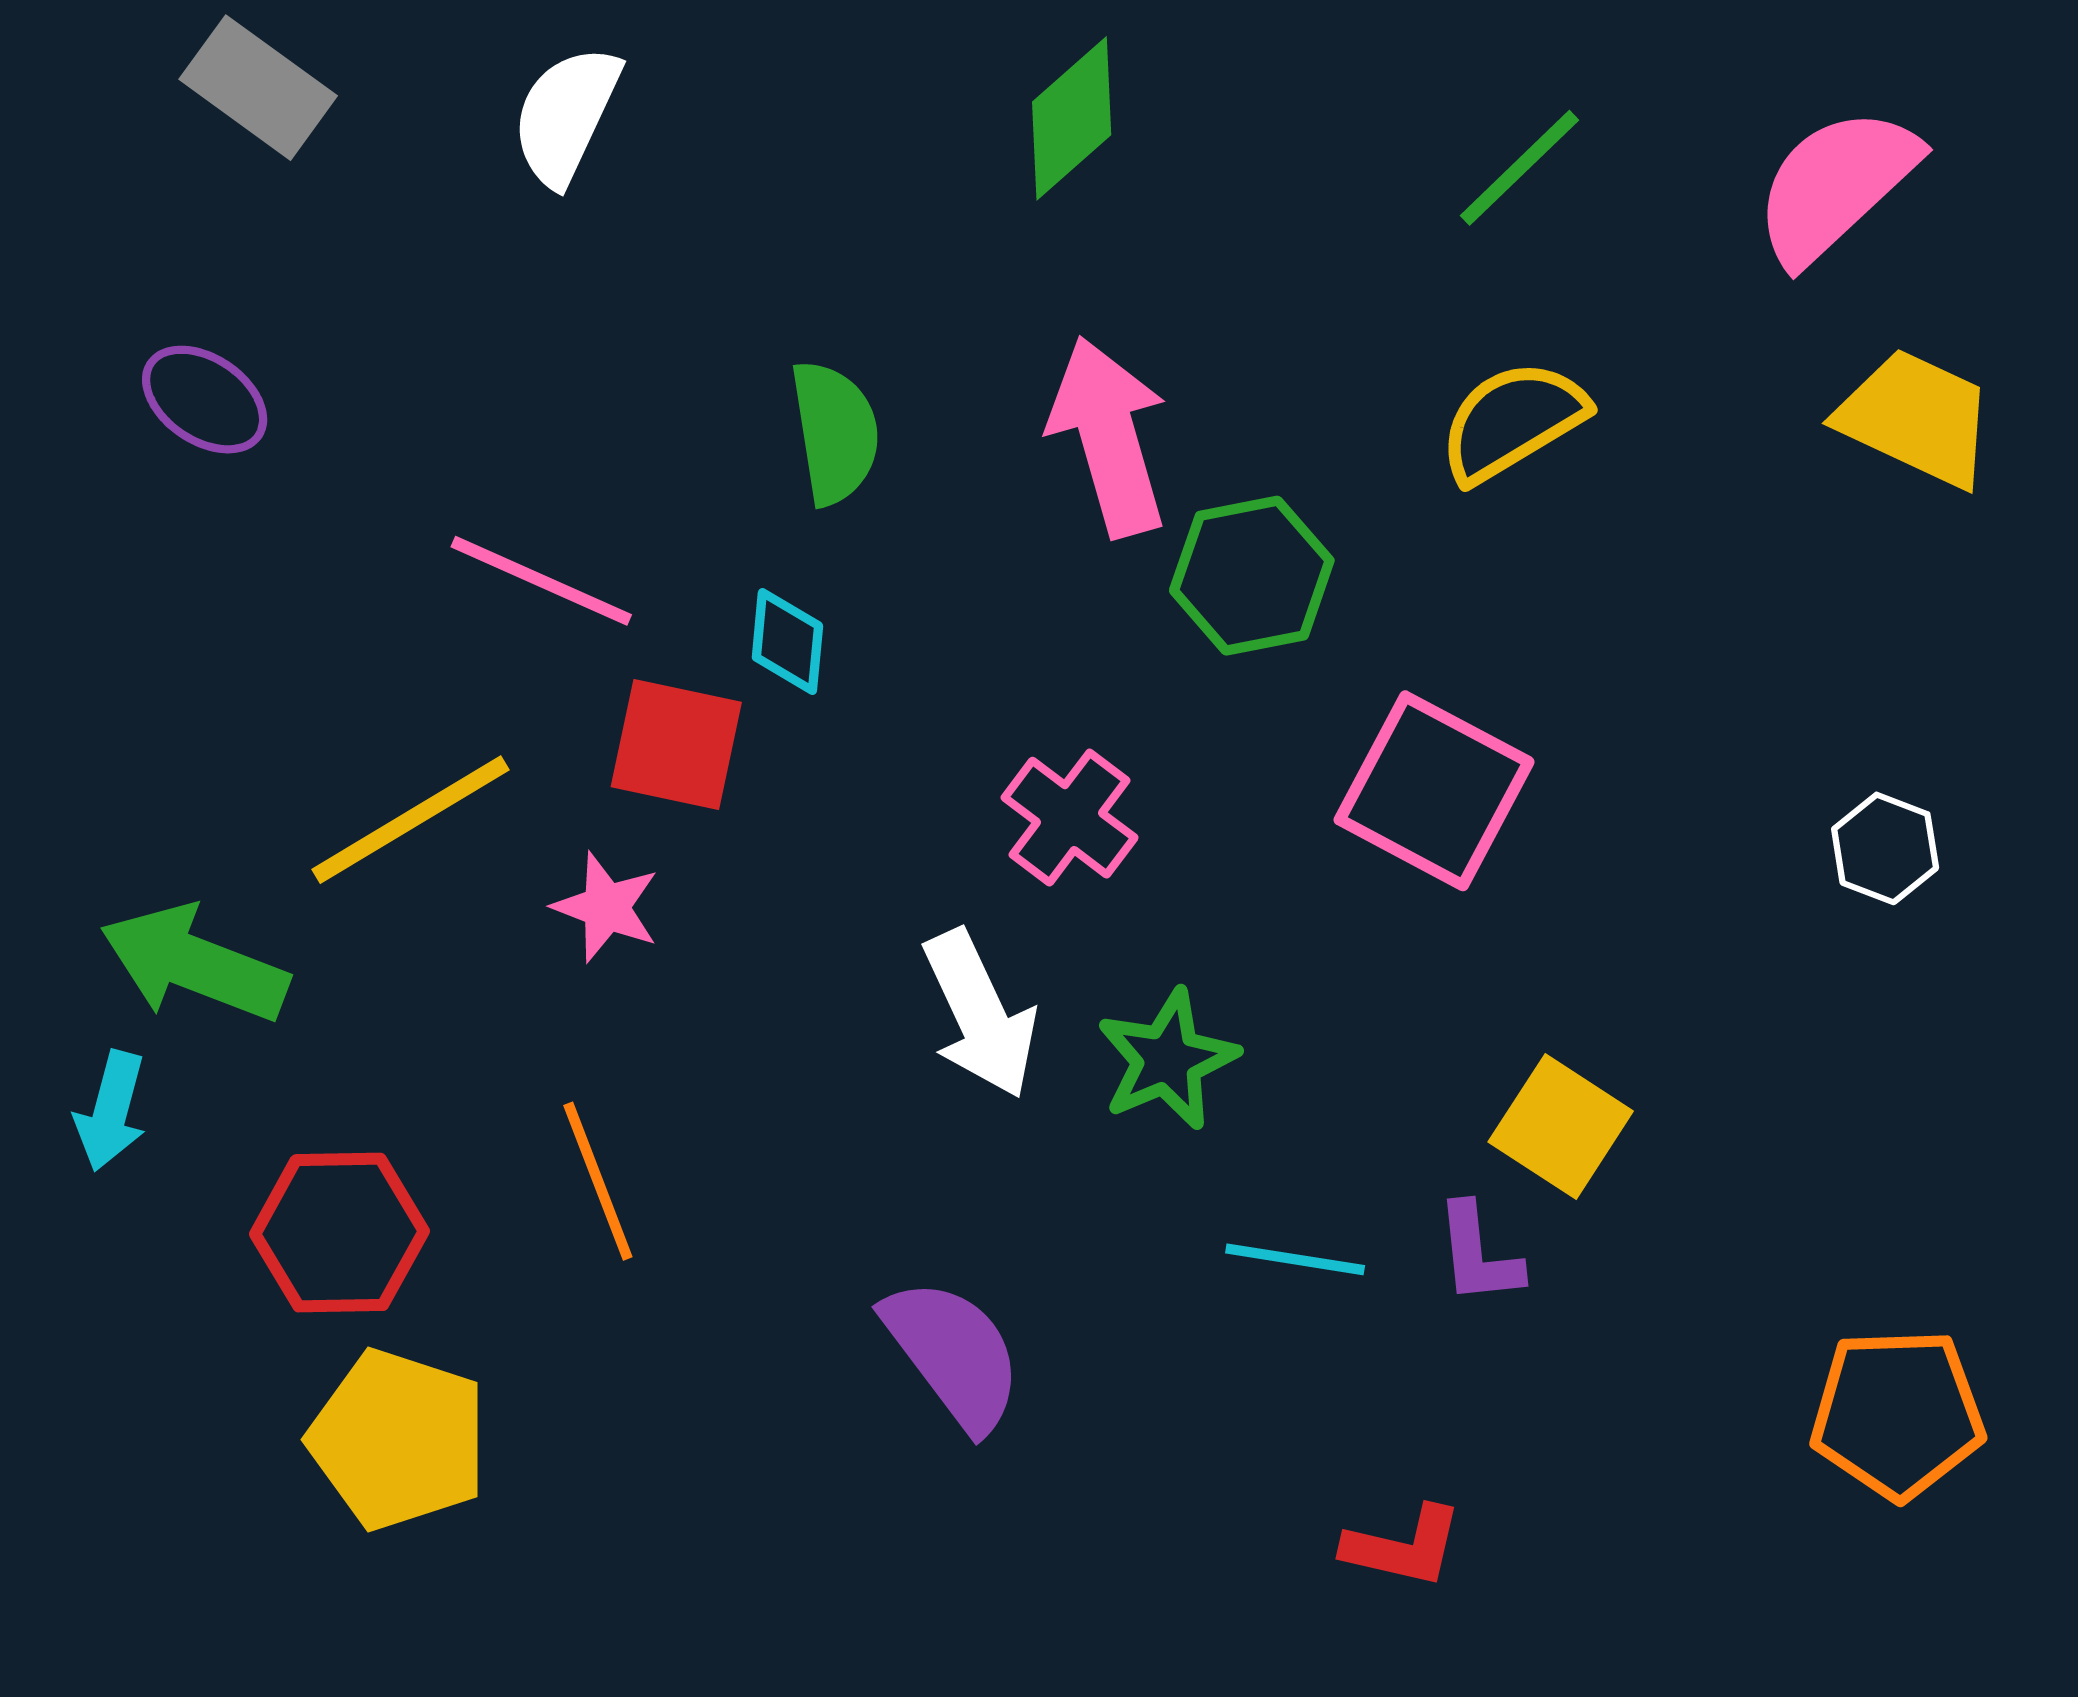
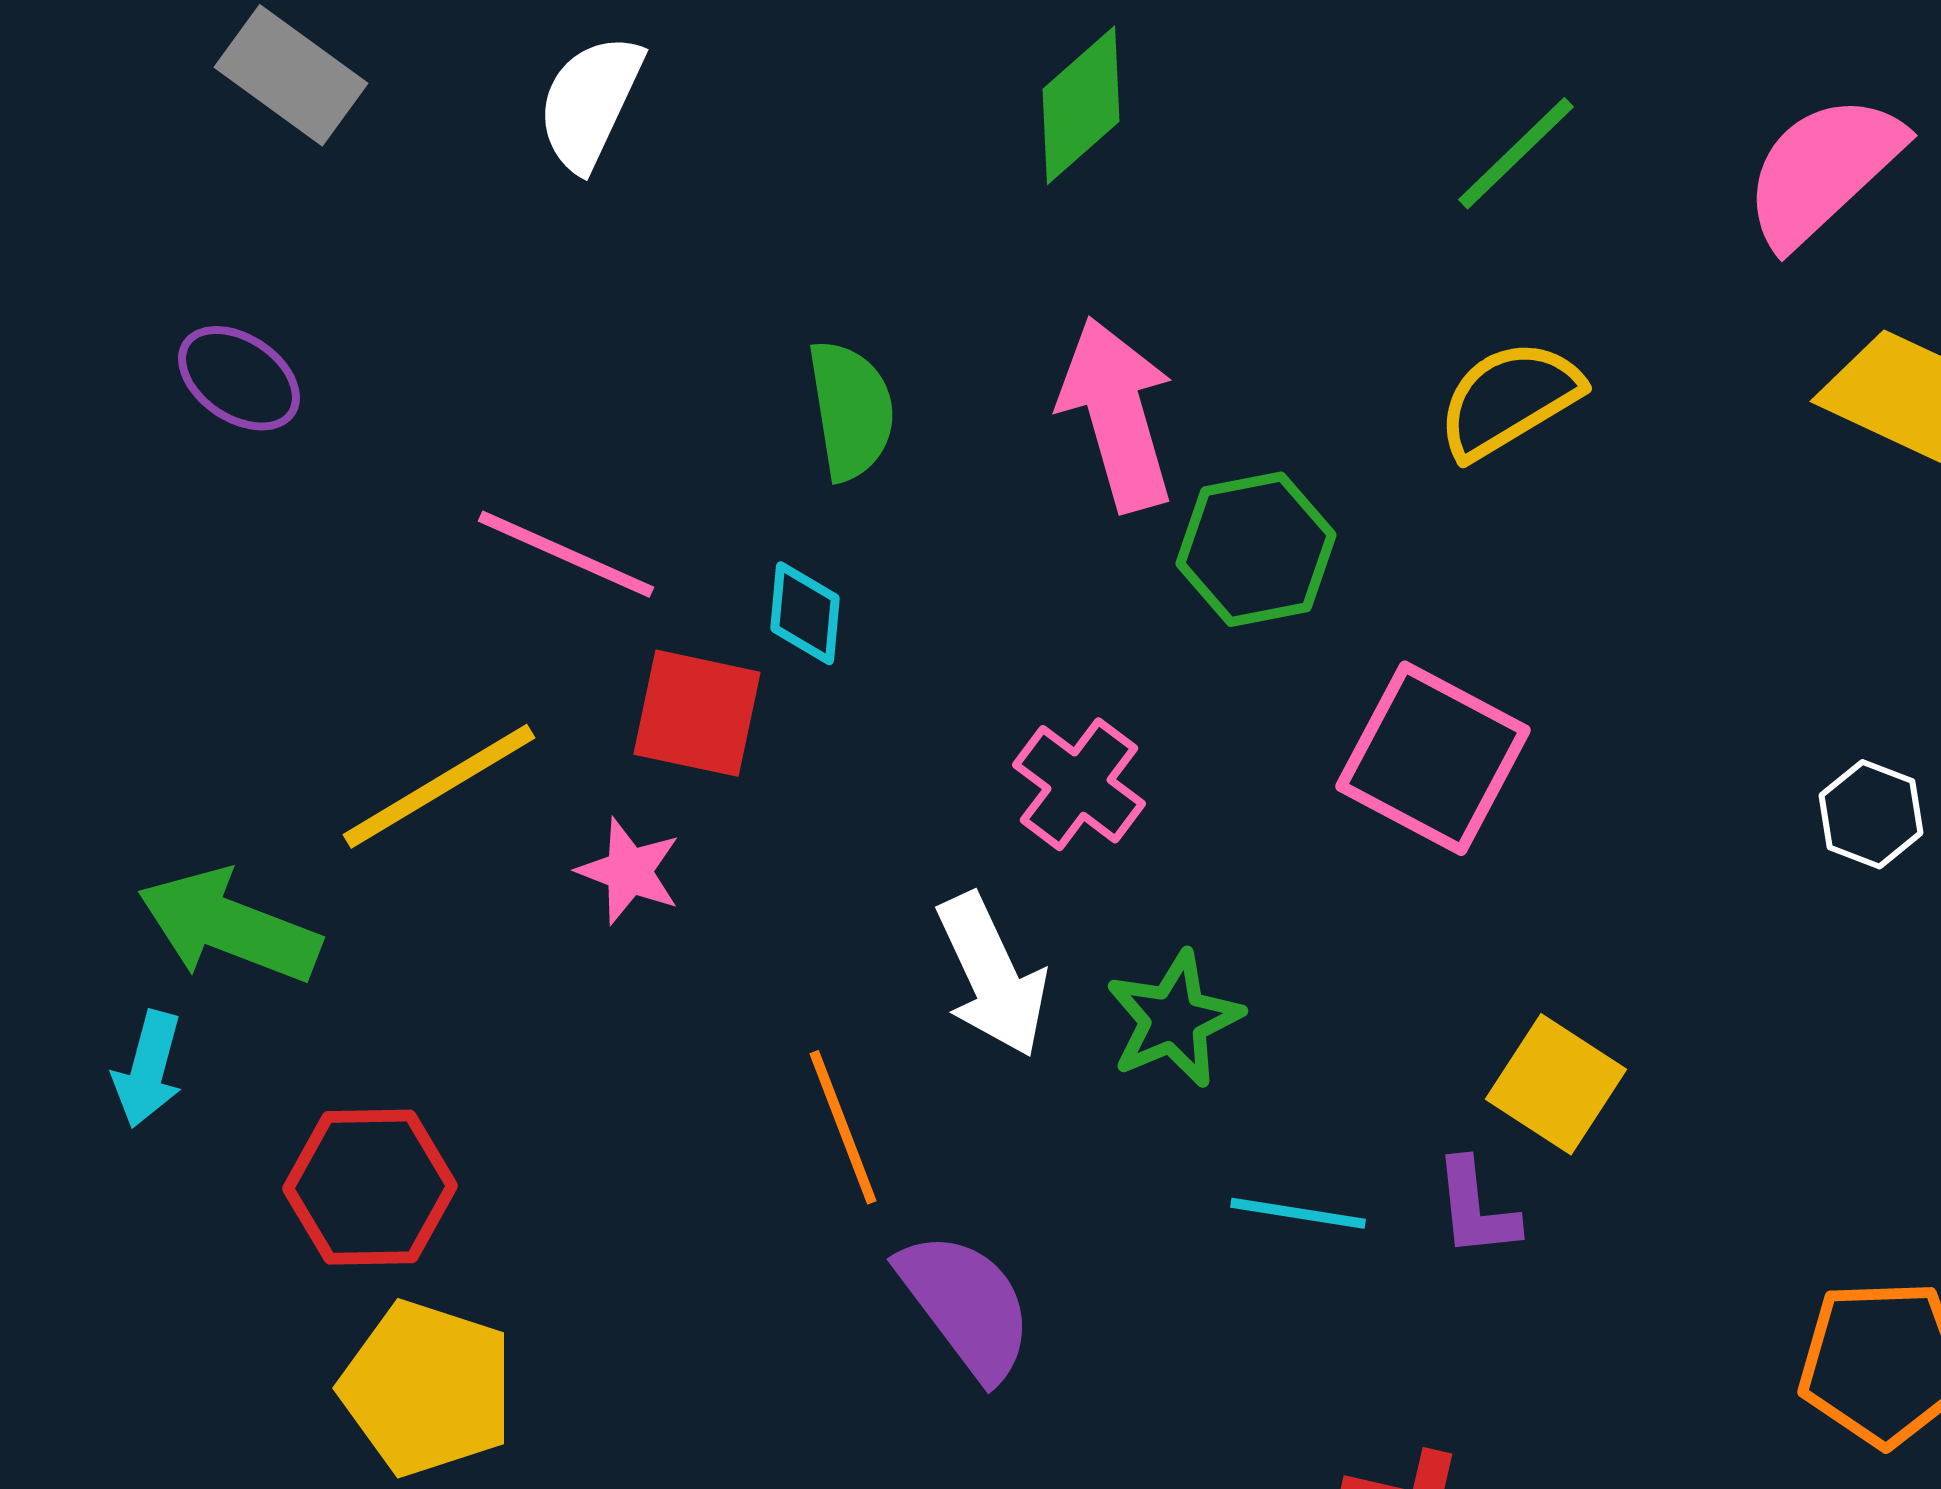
orange line: (598, 1181) -> (843, 1127), moved

